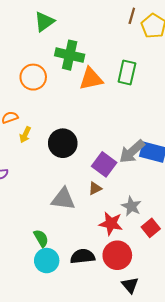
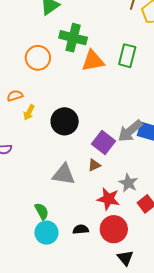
black semicircle: (83, 256) -> (81, 229), size x0.7

